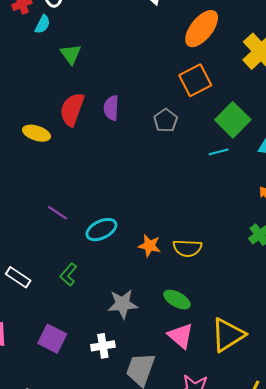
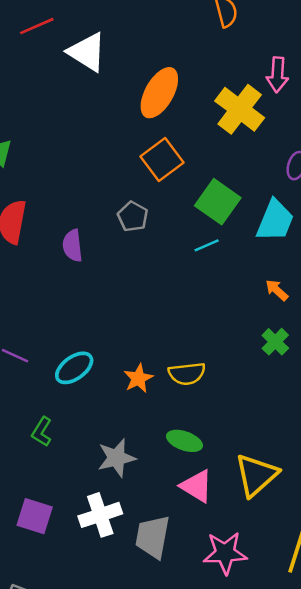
purple semicircle: (111, 108) -> (72, 246), moved
orange star: (149, 246) -> (138, 378), turned -30
white cross: (103, 346) -> (100, 515), size x1.4

